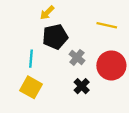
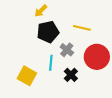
yellow line: (107, 25) -> (82, 28), moved
cyan line: (31, 59) -> (51, 63), moved

